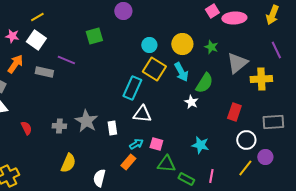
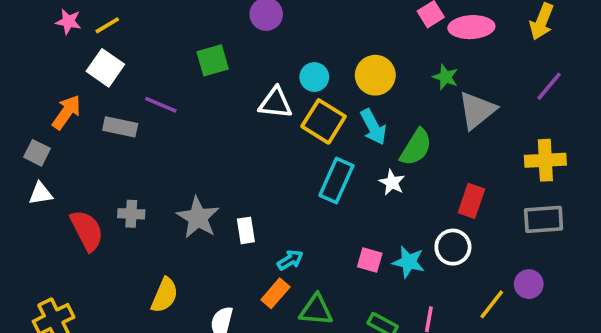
pink star: (12, 36) -> (68, 22), moved
green star: (211, 47) -> (446, 77), moved
purple line: (276, 50) -> (549, 86), turned 66
yellow cross: (261, 79) -> (545, 160), moved
cyan rectangle: (132, 88) -> (336, 181), moved
white triangle: (142, 114) -> (275, 103), moved
gray cross: (59, 126) -> (131, 214), moved
red semicircle: (26, 128) -> (87, 230), size x1.6
white circle: (246, 140) -> (453, 247), moved
pink square: (156, 144) -> (370, 260), moved
green triangle: (166, 164) -> (316, 310), moved

